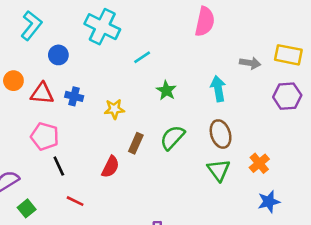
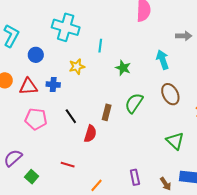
cyan line: (142, 57) -> (100, 46), turned -40
yellow star: (114, 109) -> (77, 67), moved
black line: (59, 166) -> (71, 116), moved
green triangle: (219, 170) -> (175, 141), moved

